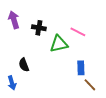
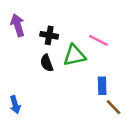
black semicircle: (24, 65) -> (47, 63), moved

